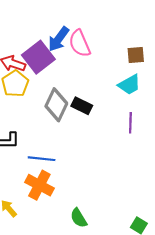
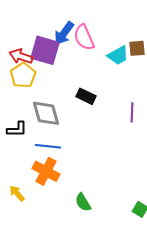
purple square: (38, 57) -> (45, 50), turned -36
cyan trapezoid: (129, 85) -> (118, 55), moved
gray diamond: (56, 105) -> (46, 113), moved, turned -40

